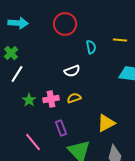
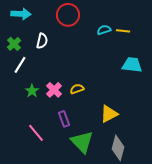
cyan semicircle: (91, 47) -> (104, 30), moved, turned -96
white semicircle: (72, 71) -> (42, 41), moved, turned -56
pink cross: (51, 99) -> (54, 90), turned -35

